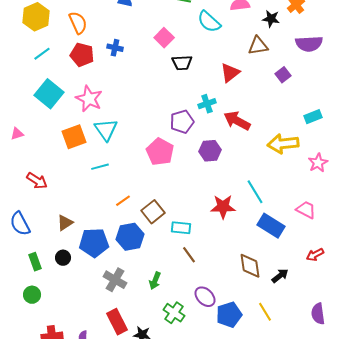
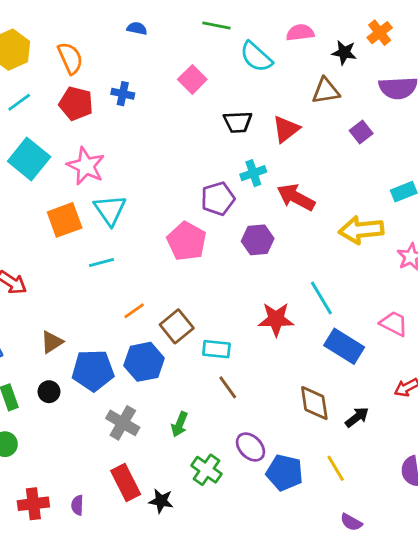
black trapezoid: (182, 63) -> (238, 122), moved
blue pentagon: (229, 315) -> (285, 473), turned 30

